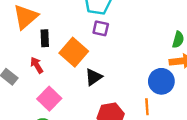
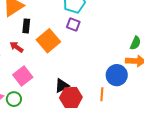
red arrow: (37, 65) -> (16, 47), turned -32
black triangle: (94, 77) -> (62, 86), moved

